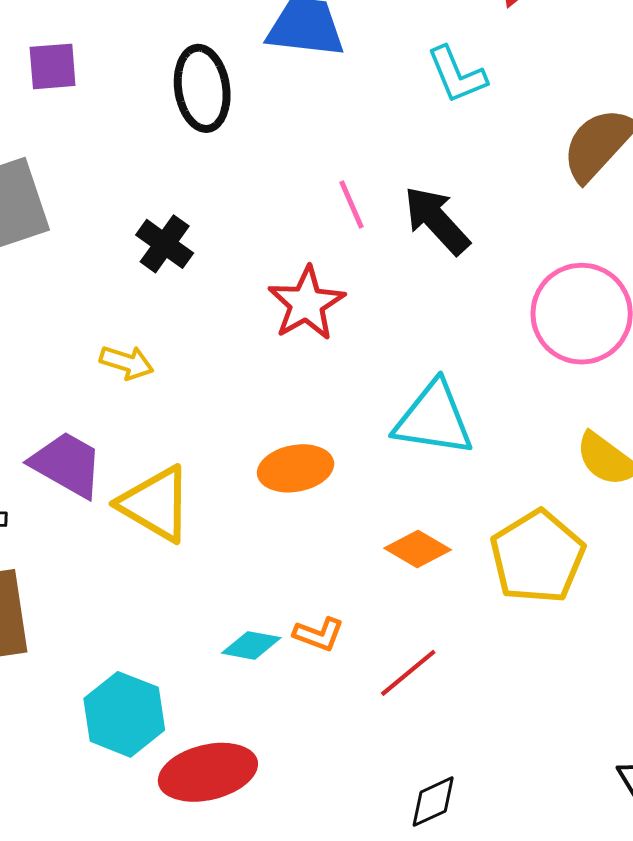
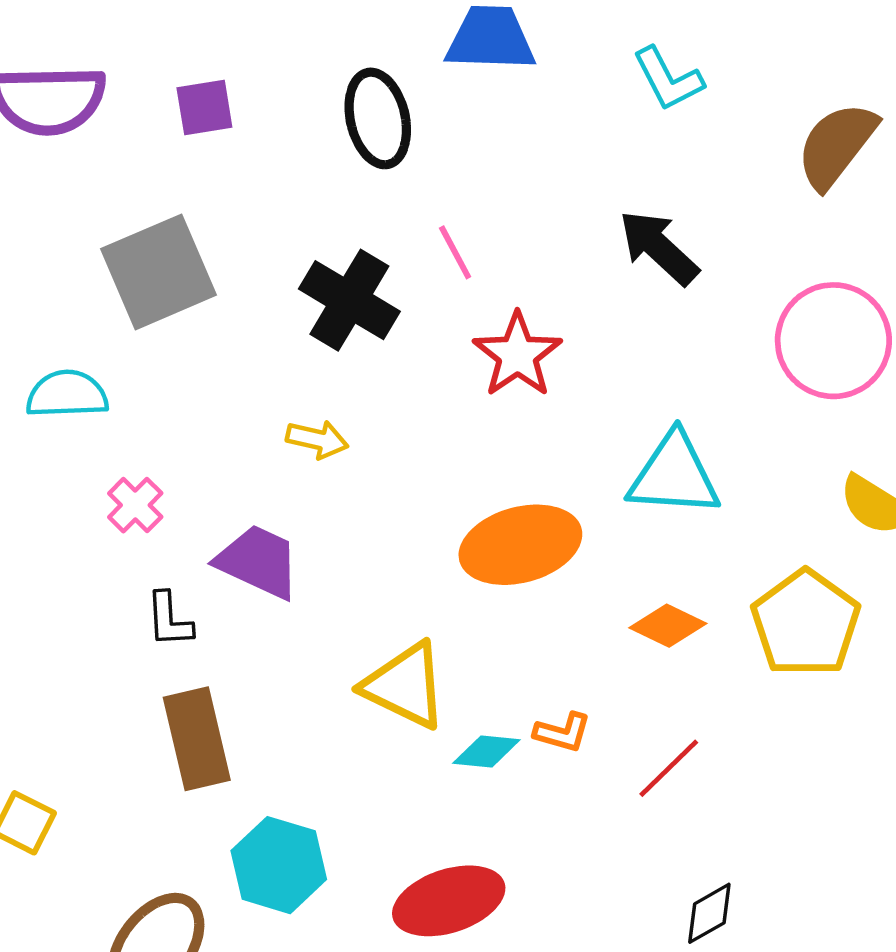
pink line: (352, 204) -> (455, 252), moved
black cross: (165, 244) -> (349, 300), size x1.5
orange ellipse: (296, 468) -> (520, 545), size x1.4
yellow triangle: (155, 504) -> (405, 686), moved
cyan hexagon: (124, 714) -> (279, 865), moved

